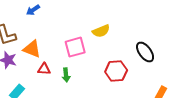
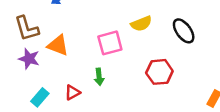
black ellipse: (145, 52) -> (184, 31), moved
red triangle: (44, 69) -> (72, 92), moved, turned -32

